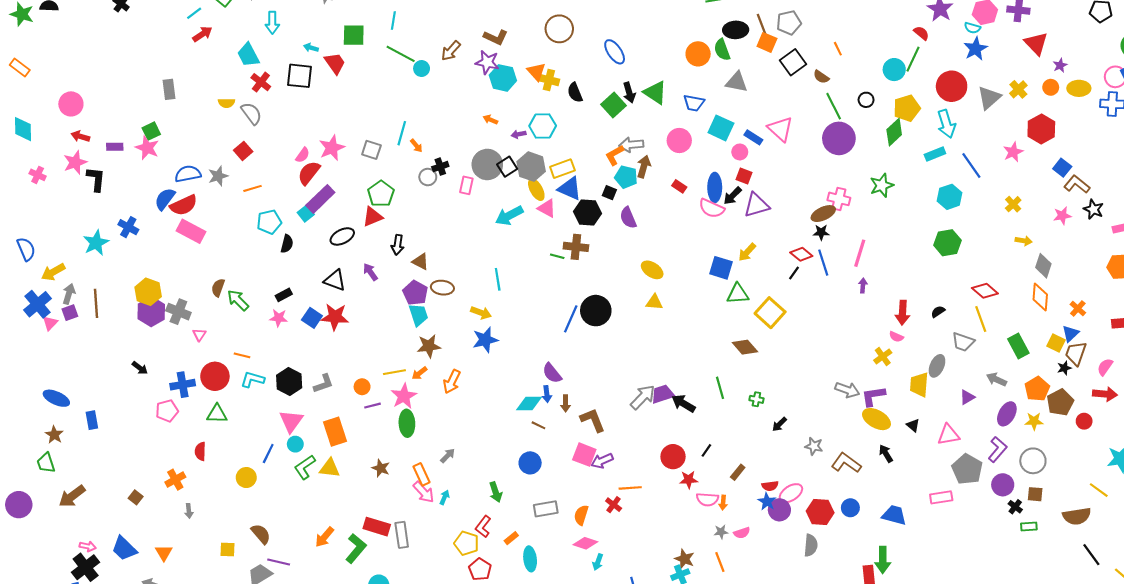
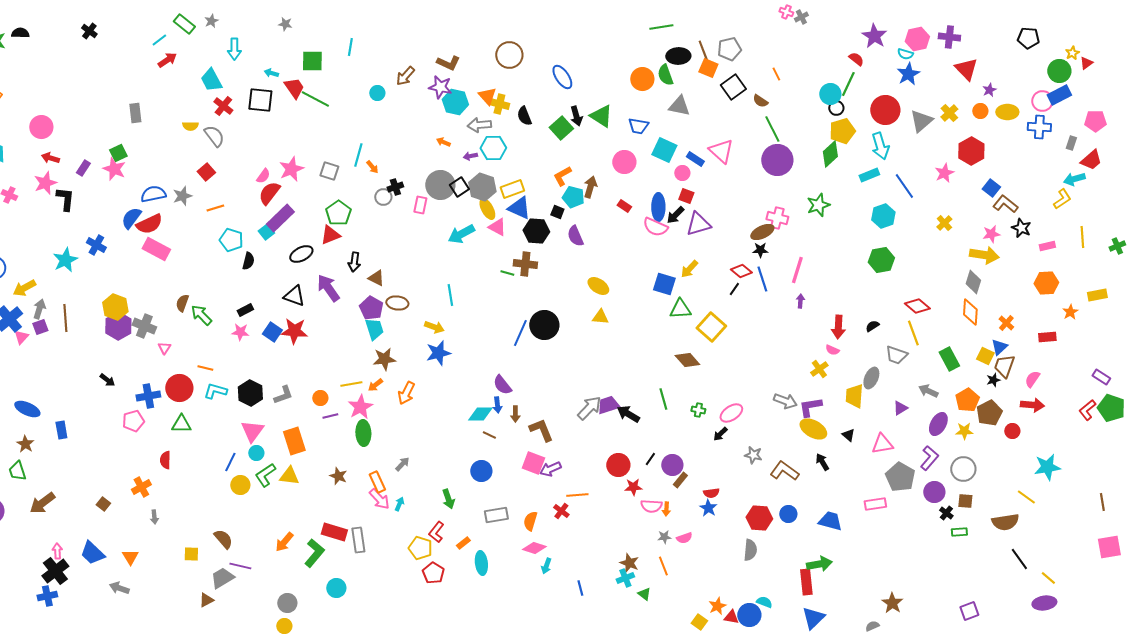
green line: (401, 54) -> (315, 99), moved
black circle: (866, 100) -> (836, 108), moved
gray arrow: (631, 145) -> (479, 125), moved
purple rectangle: (115, 147) -> (83, 168), turned -56
cyan pentagon: (269, 222) -> (231, 240), turned 30
yellow arrow: (1024, 241) -> (984, 255), moved, size x1.8
purple arrow: (370, 272) -> (328, 288), size x1.6
yellow circle: (246, 478) -> (240, 485), moved
pink ellipse: (791, 493) -> (731, 413), moved
purple circle: (779, 510) -> (672, 465), moved
pink arrow: (88, 546) -> (57, 551), turned -105
green arrow: (883, 560) -> (819, 564), turned -100

